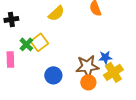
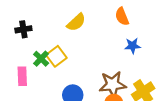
blue star: (105, 57) -> (133, 46), moved

